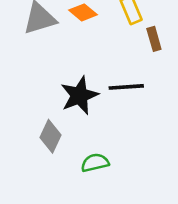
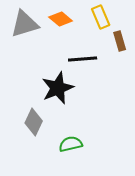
black line: (126, 87) -> (83, 59), moved

